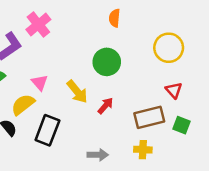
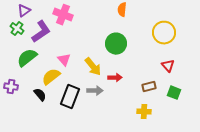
pink cross: (38, 25) -> (63, 15), turned -30
red arrow: (105, 106) -> (115, 78), turned 48
brown rectangle: (149, 117) -> (149, 87), size x0.6
gray arrow: (98, 155) -> (95, 91), moved

